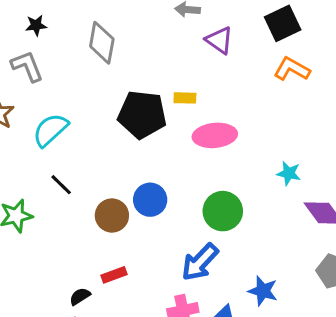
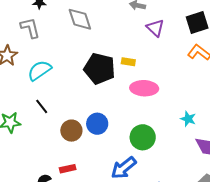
gray diamond: (102, 43) -> (80, 19), turned -36

